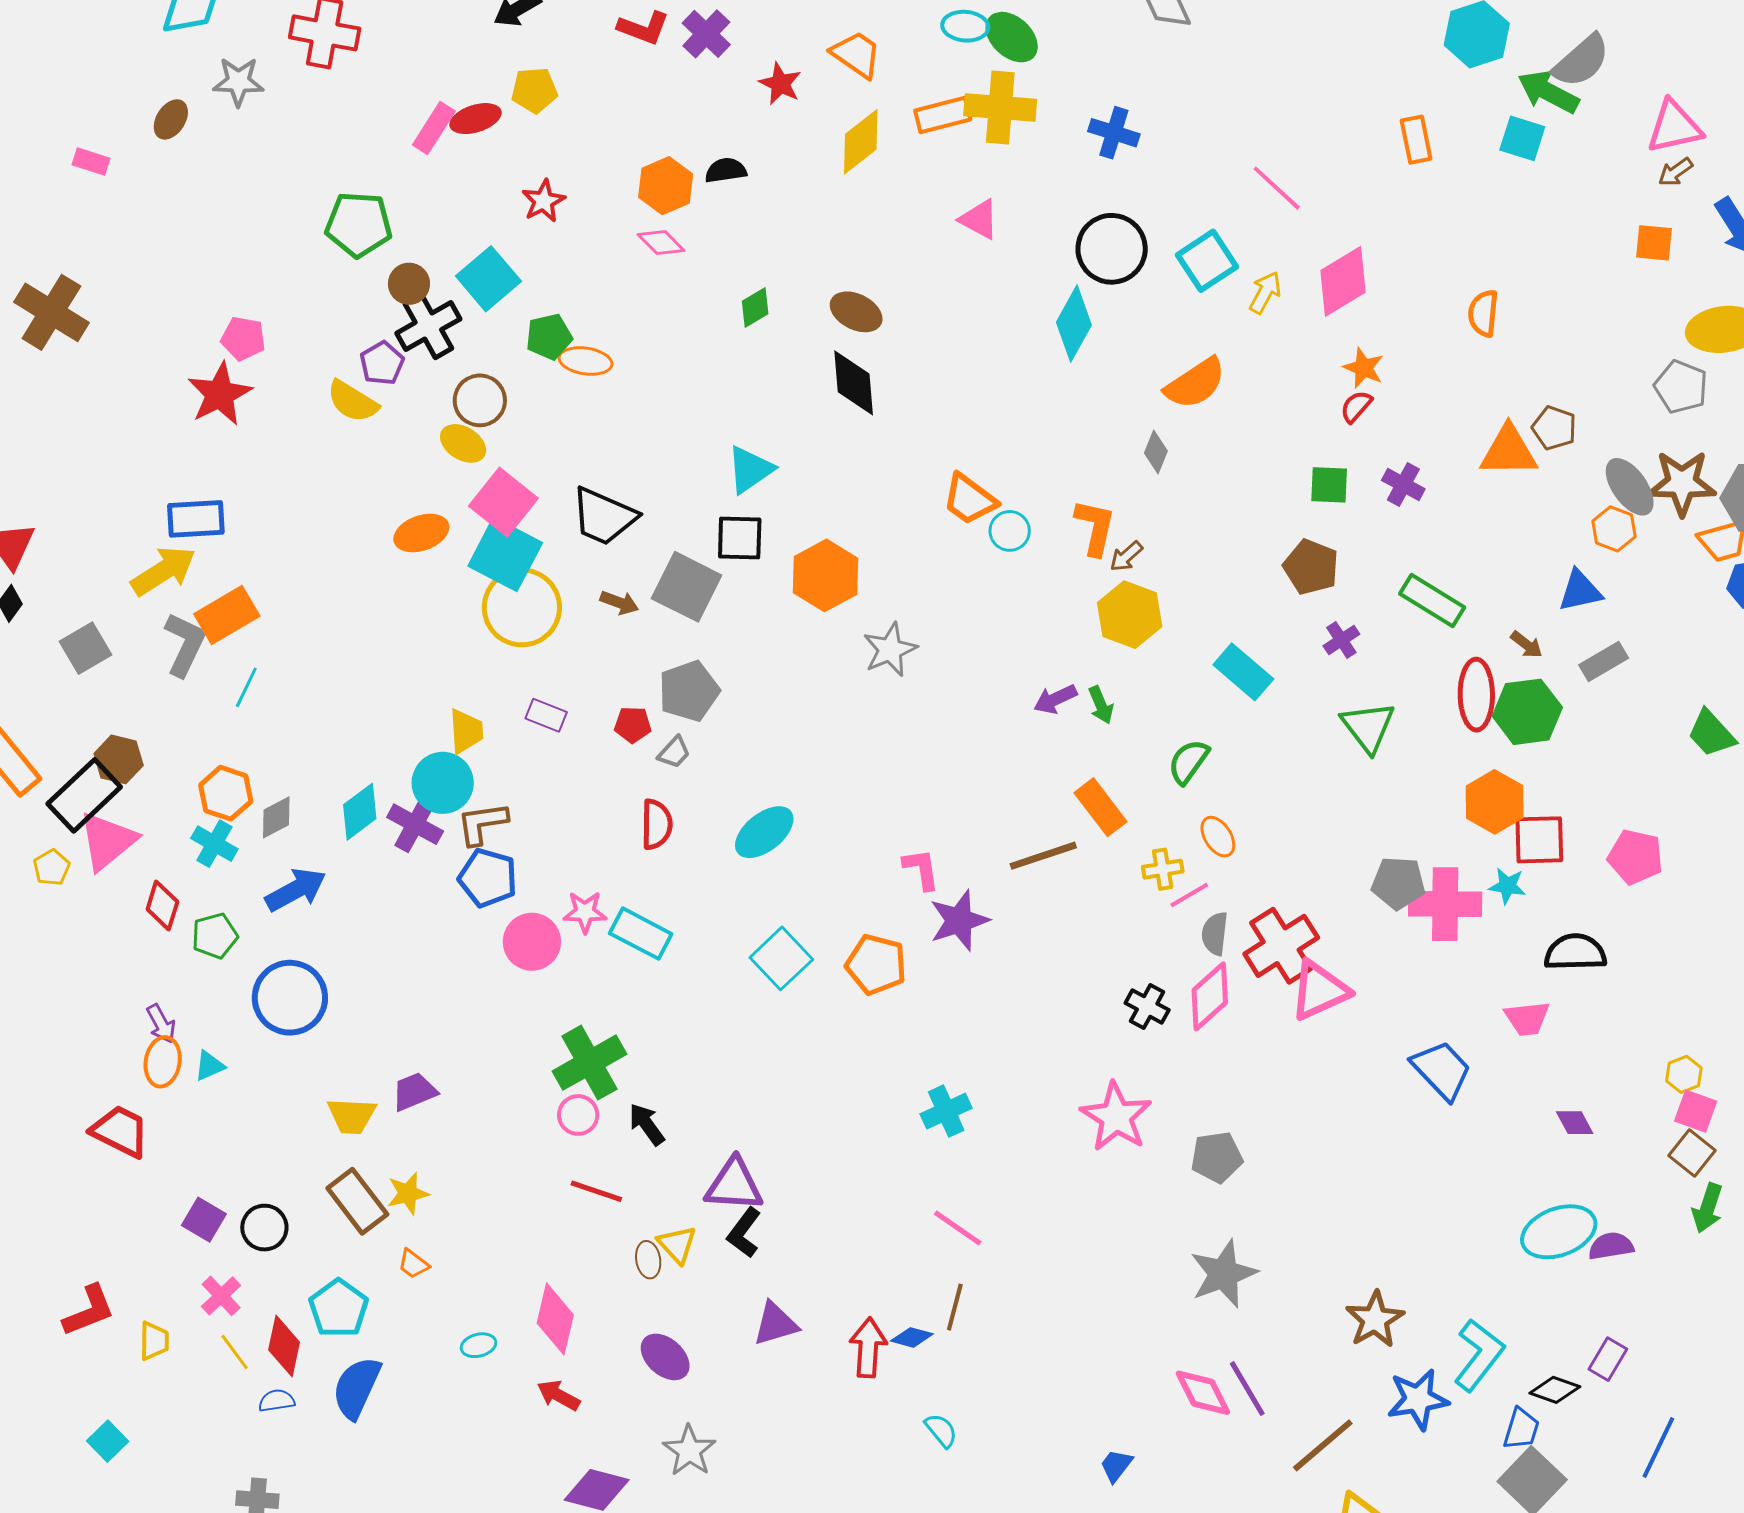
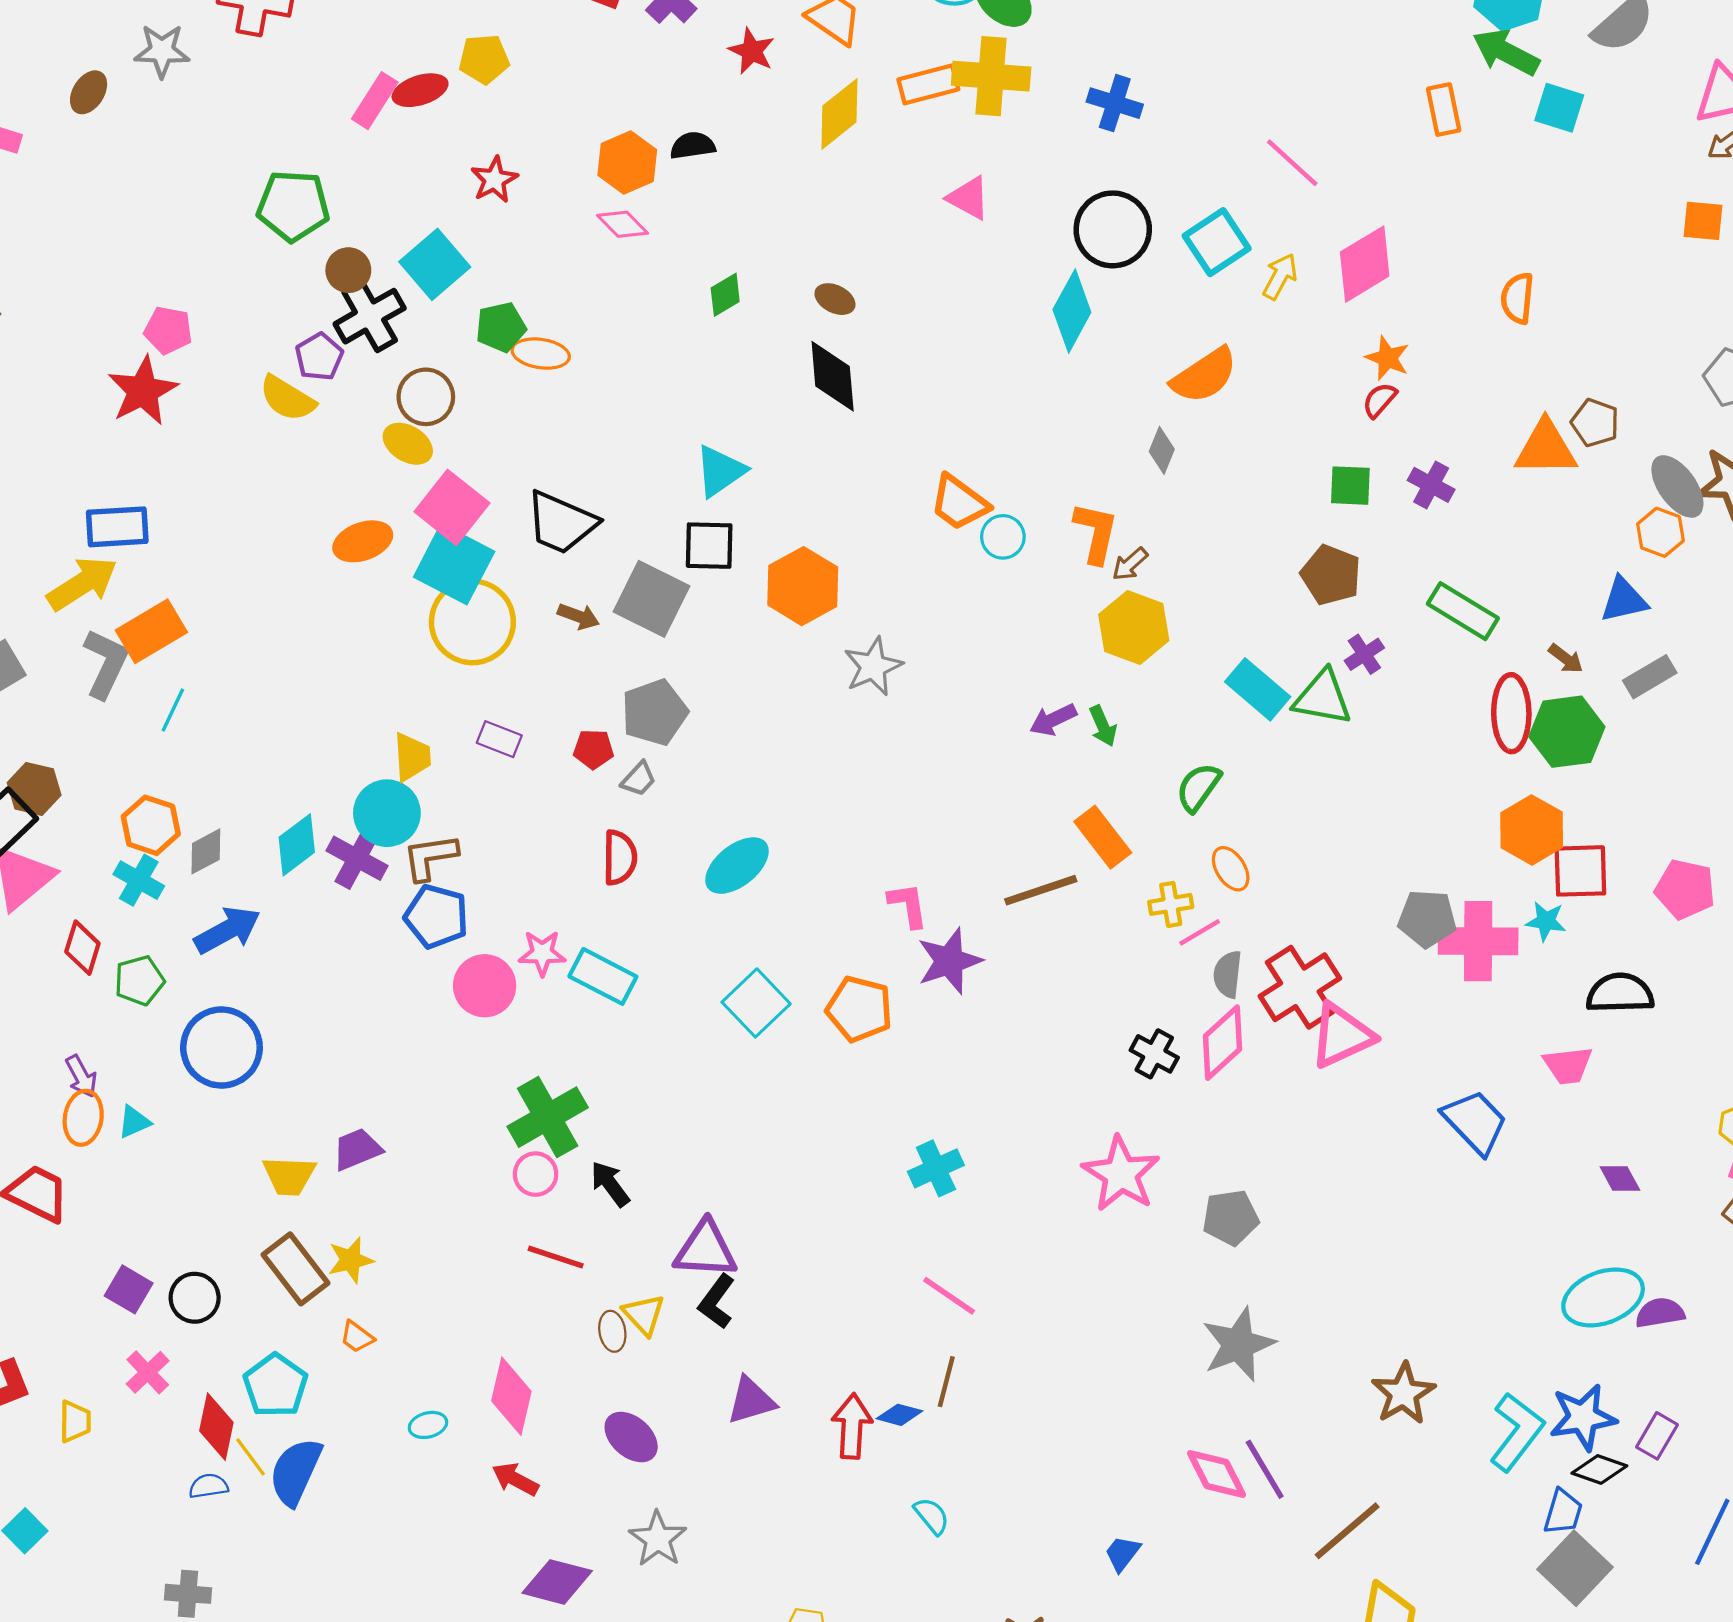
green arrow: (1548, 92) -> (1506, 52), moved
brown ellipse: (856, 312) -> (835, 299), size x0.7
green triangle: (1368, 727) -> (1323, 698), moved, turned -42
yellow line: (235, 1352) -> (251, 1457), moved
blue star: (1418, 1399) -> (1583, 1417), moved

